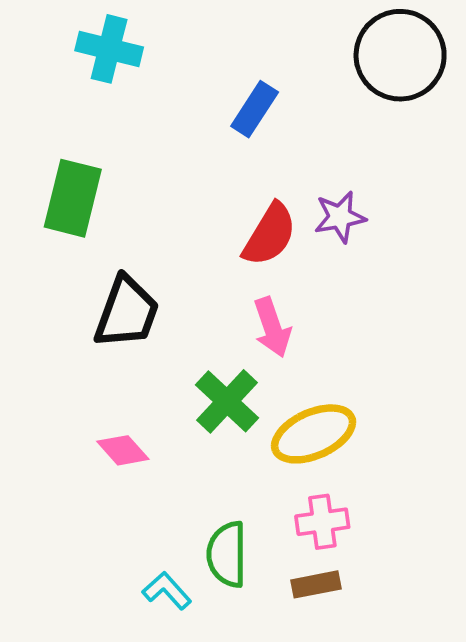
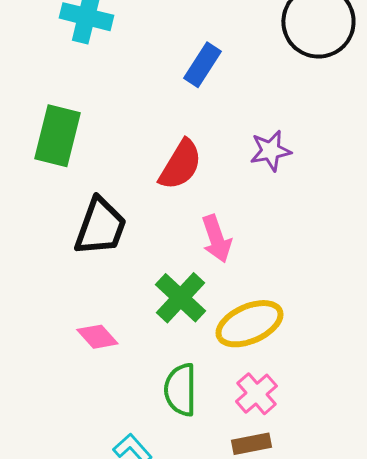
red semicircle: (270, 235) -> (180, 165), moved
pink cross: (322, 522) -> (256, 394), turned -33
green semicircle: (227, 554) -> (180, 390), moved

